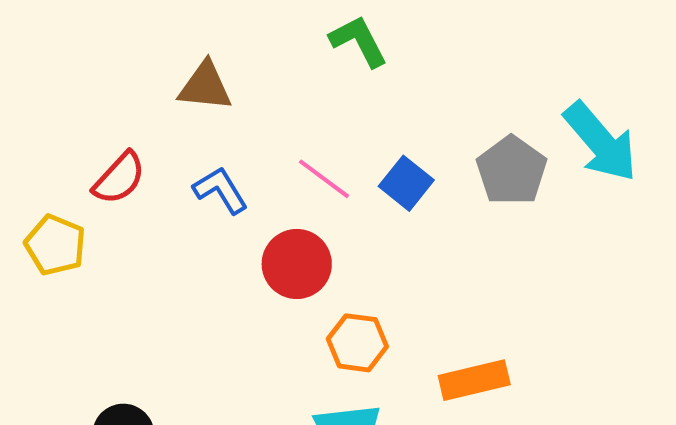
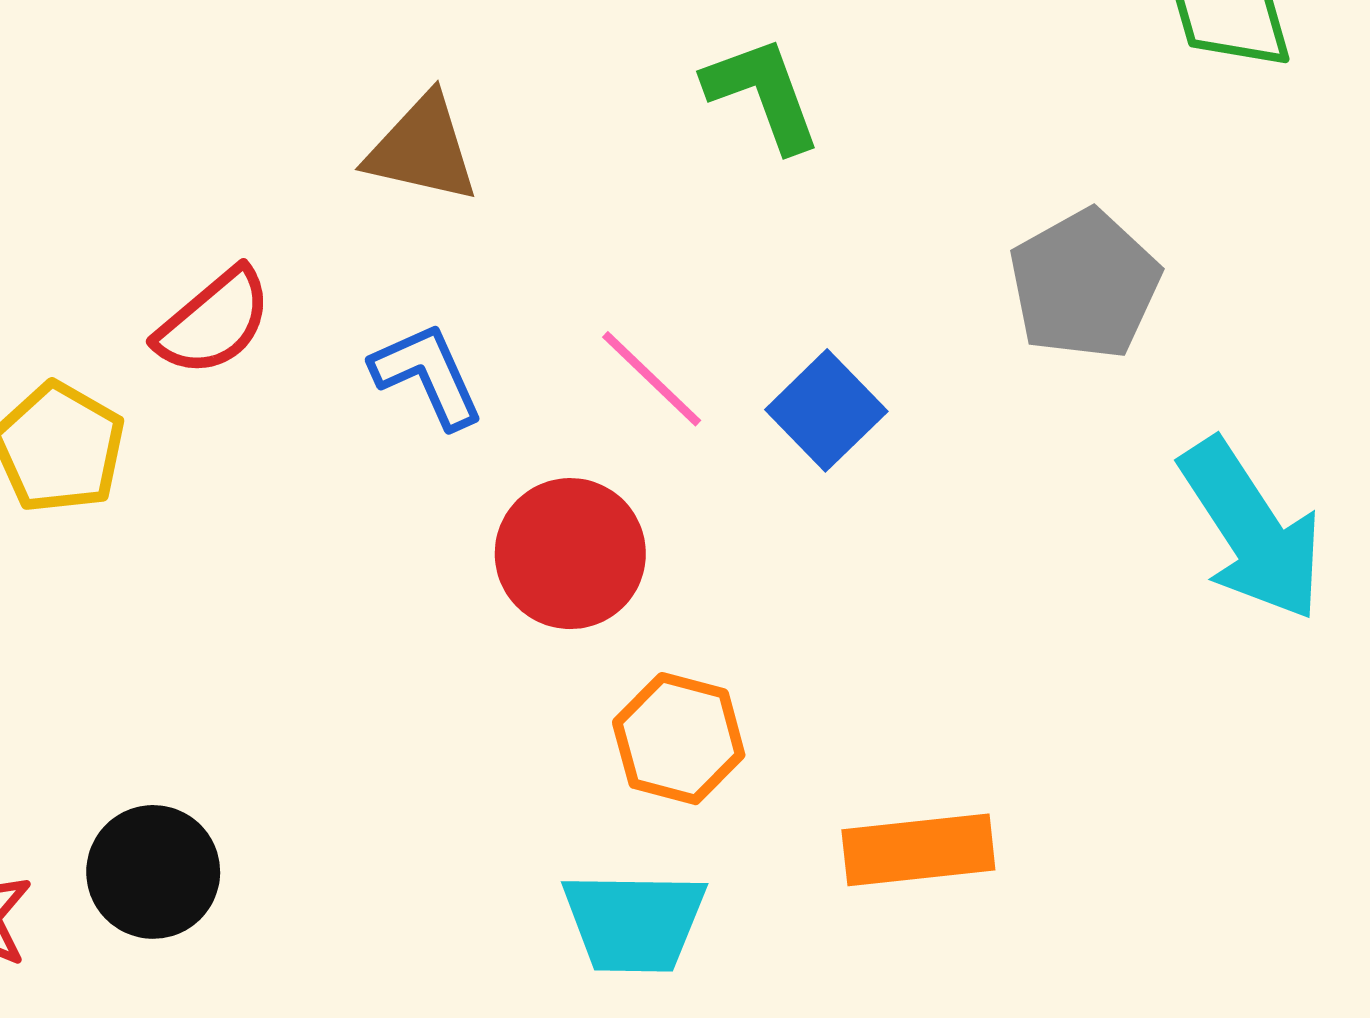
cyan arrow: (601, 142) -> (1251, 530), moved
gray pentagon: (511, 171) -> (1085, 284), moved

